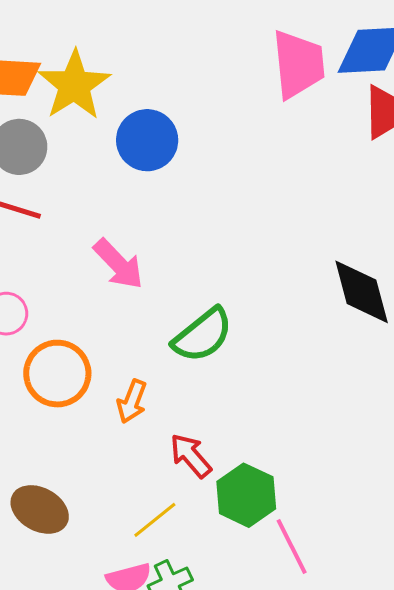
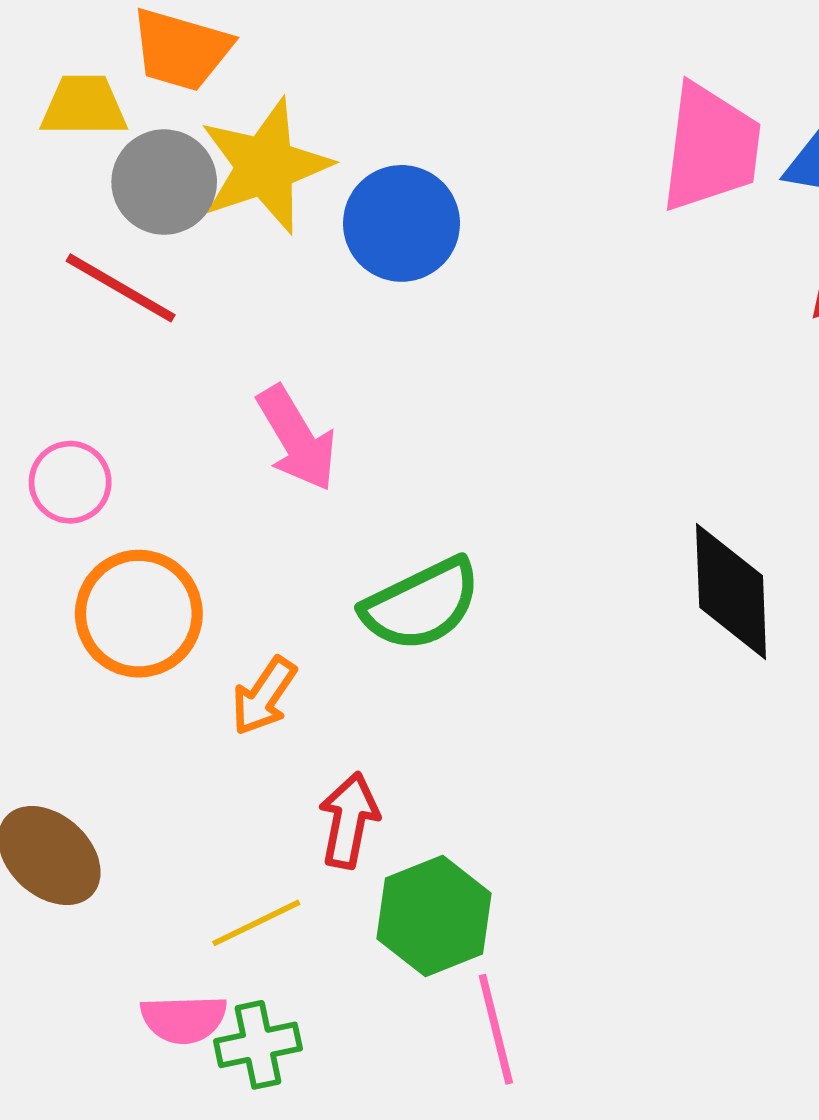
yellow star: (74, 85) -> (265, 166), moved
red arrow: (191, 456) -> (349, 820), turned 39

